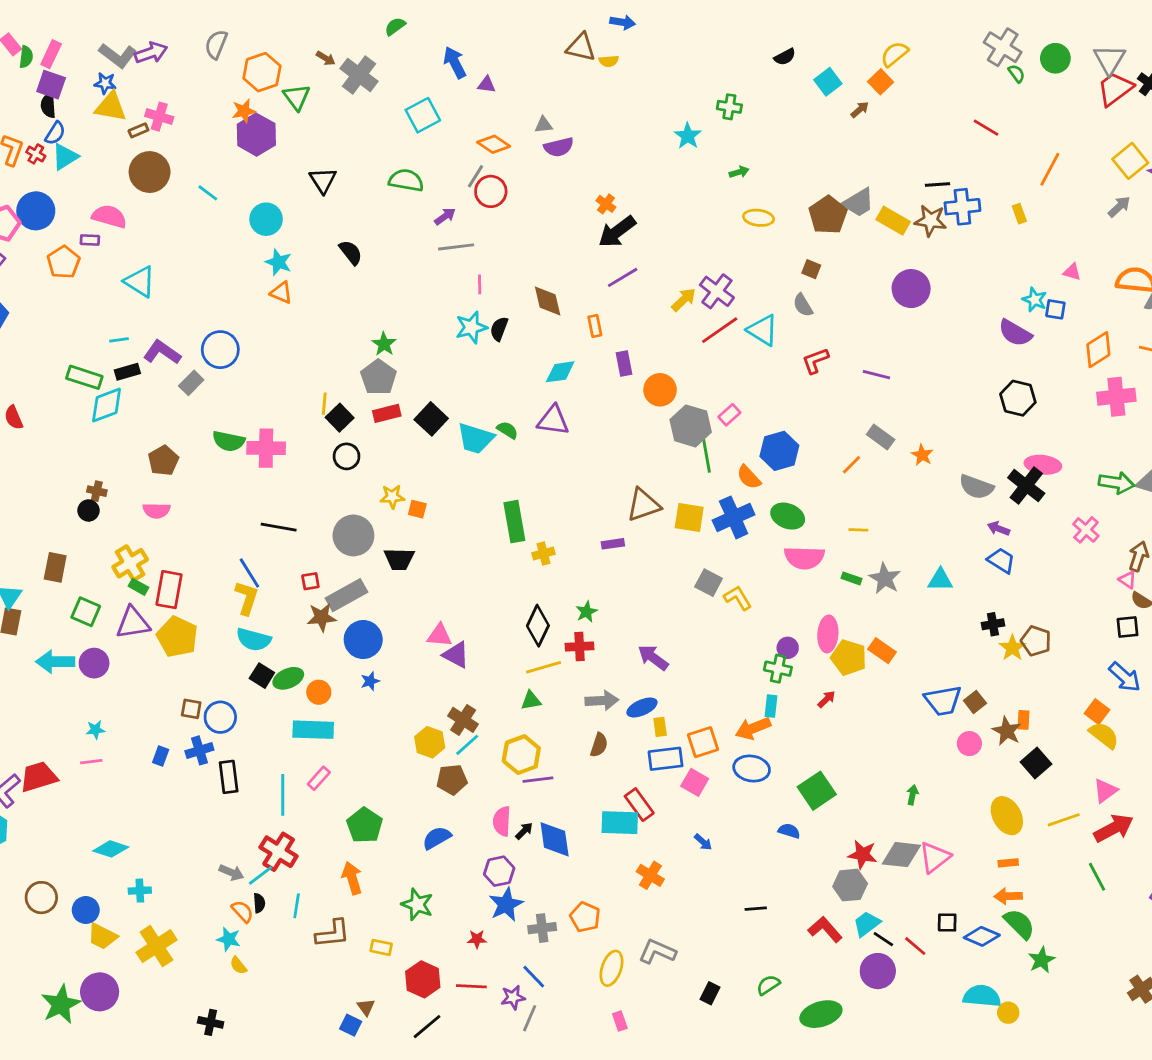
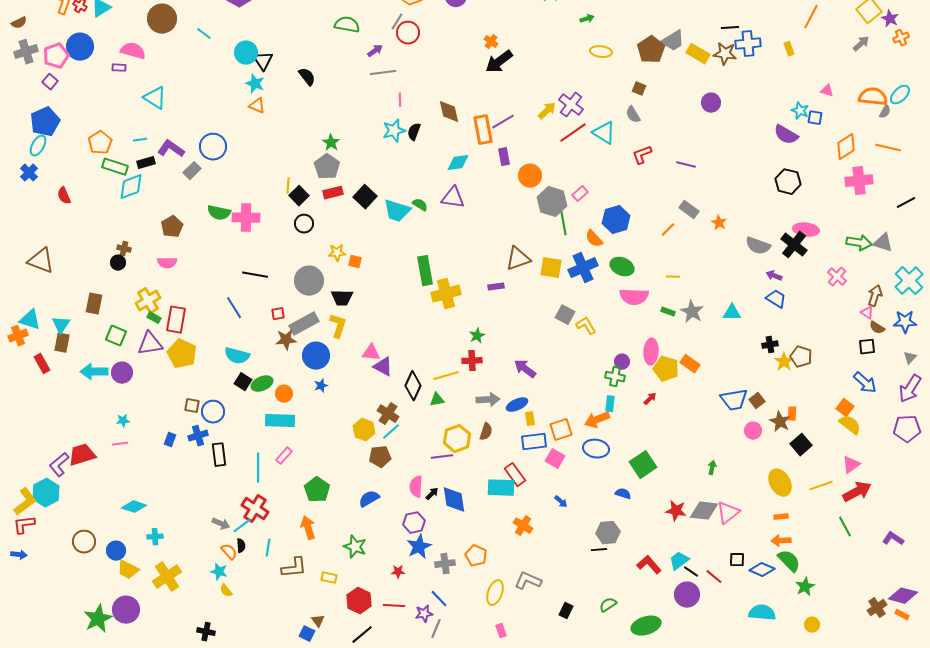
black triangle: (323, 180) -> (263, 61), moved
orange pentagon: (64, 262) -> (100, 143), moved
purple line: (623, 277) -> (503, 122), moved
purple circle: (911, 289) -> (711, 103), size x0.7
orange rectangle: (595, 326) -> (483, 130), size x1.8
yellow cross: (543, 553) -> (446, 294), size x1.8
yellow L-shape: (247, 598) -> (338, 326), moved
black diamond: (538, 626) -> (413, 386), moved
yellow hexagon: (521, 755) -> (457, 439), moved
gray hexagon: (850, 885) -> (608, 533), moved
yellow circle: (1008, 1013) -> (812, 625), moved

